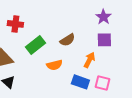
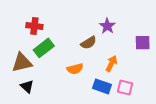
purple star: (103, 17) -> (107, 26), moved
purple square: (104, 40) -> (143, 43), moved
green rectangle: (35, 45) -> (44, 48), moved

